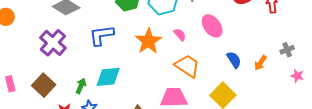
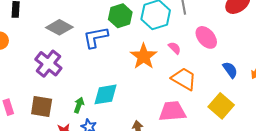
blue L-shape: (101, 35) -> (96, 37), moved
brown square: (44, 85) -> (42, 106), turned -30

